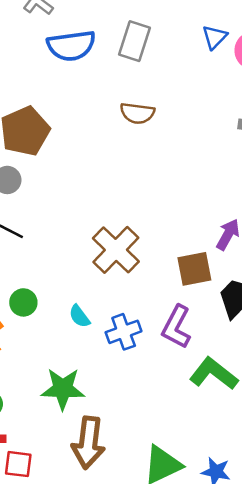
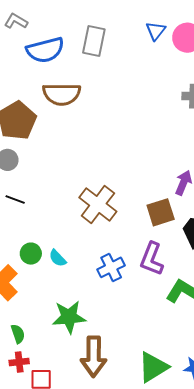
brown semicircle: (137, 113) -> (62, 94), moved, size x1.4
cyan semicircle: (79, 316) -> (58, 258), moved

